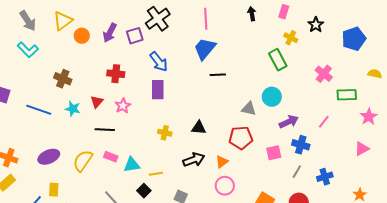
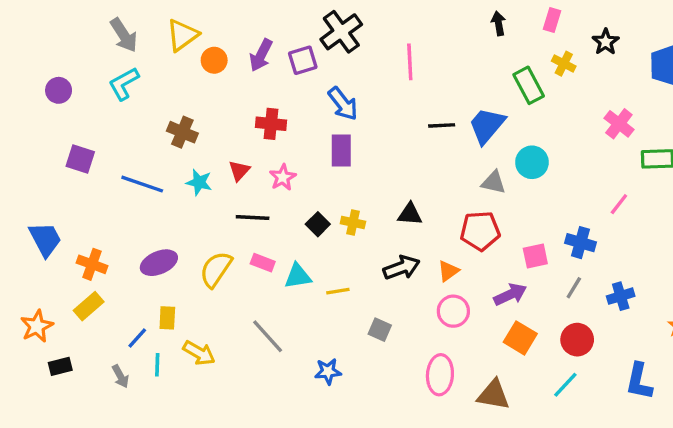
pink line: (206, 19) -> (410, 62), moved
blue trapezoid: (205, 49) -> (487, 125), moved
cyan L-shape: (28, 50) -> (124, 84), turned 105
green rectangle: (278, 60) -> (529, 85), moved
purple arrow: (289, 122) -> (510, 294), moved
black square: (144, 191) -> (318, 224), moved

